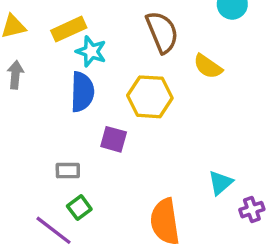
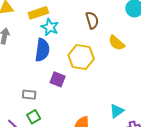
brown semicircle: (162, 32) -> (92, 20), size x0.7

